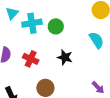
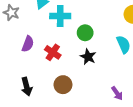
green circle: (56, 26) -> (85, 33), moved

